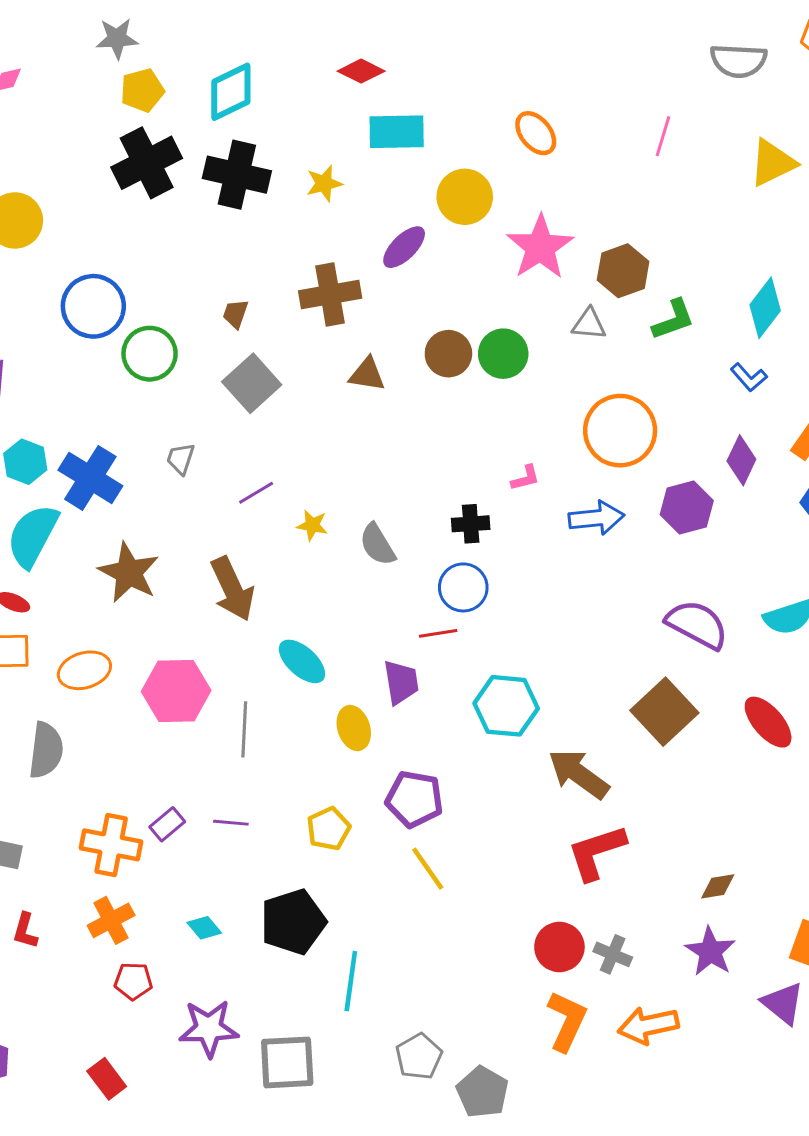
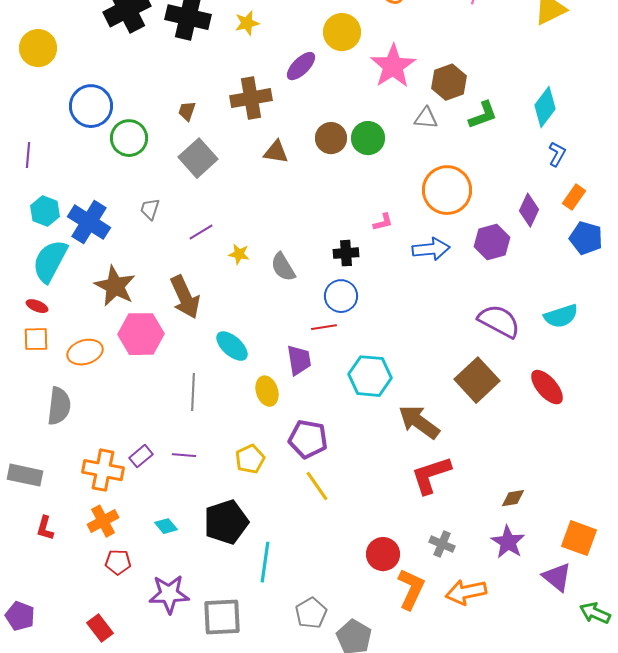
blue L-shape: (749, 377) -> (557, 154), moved, turned -110
pink hexagon: (176, 691) -> (141, 334), moved
red circle: (559, 947) -> (383, 554), moved

